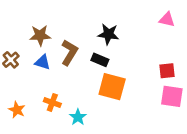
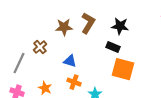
brown L-shape: (69, 52) -> (88, 23), moved
blue triangle: (43, 62) -> (70, 61), moved

